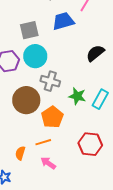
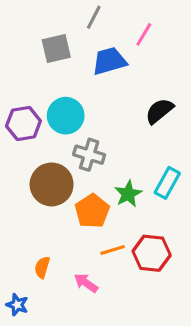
gray square: (29, 30) -> (56, 48), moved
green star: (77, 96) -> (128, 194), moved, turned 30
orange line: (43, 142) -> (113, 250), moved

